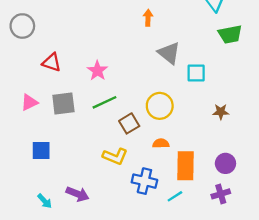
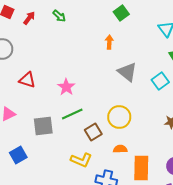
cyan square: (196, 73) -> (160, 81), moved, turned -36
gray square: (63, 104) -> (43, 126), moved
blue square: (41, 150) -> (18, 155), turned -30

